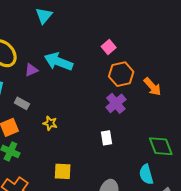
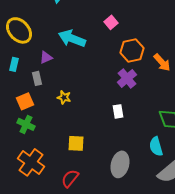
pink square: (109, 47) -> (111, 22), moved
purple triangle: (31, 70) -> (46, 57), moved
gray rectangle: (22, 103) -> (37, 78), turned 48

